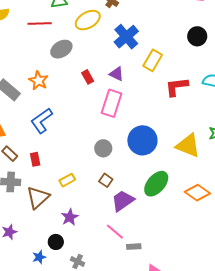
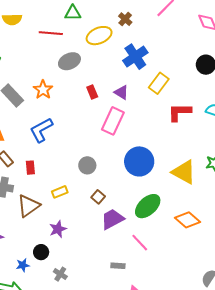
gray circle: (103, 148) -> (87, 165), moved
pink line: (115, 232) -> (140, 243), moved

